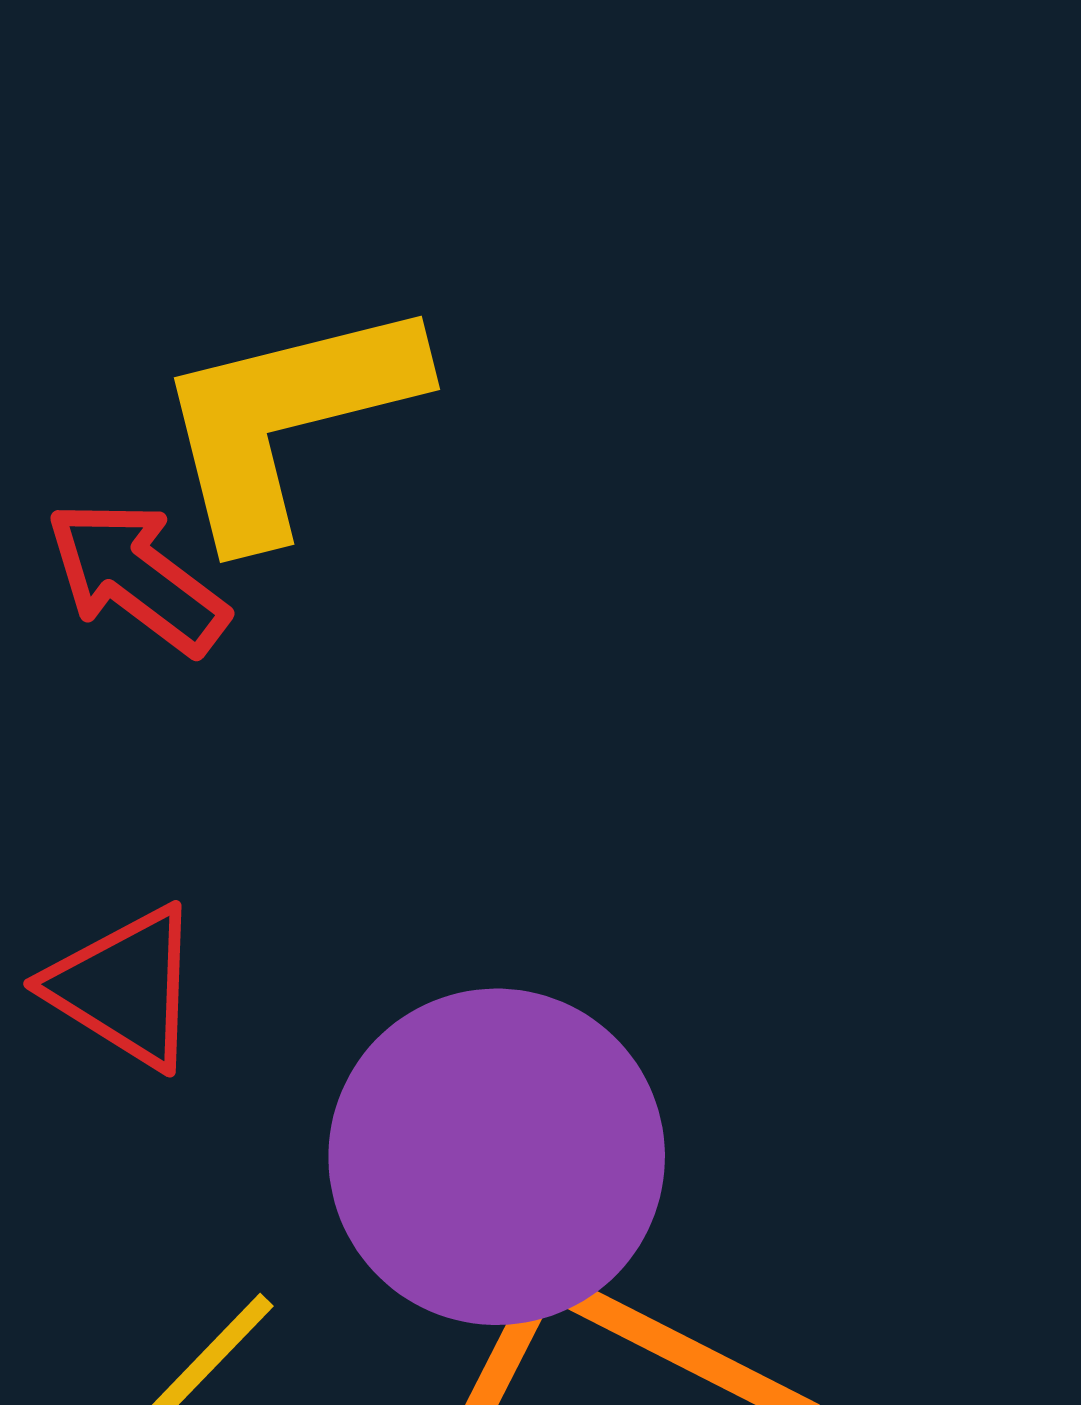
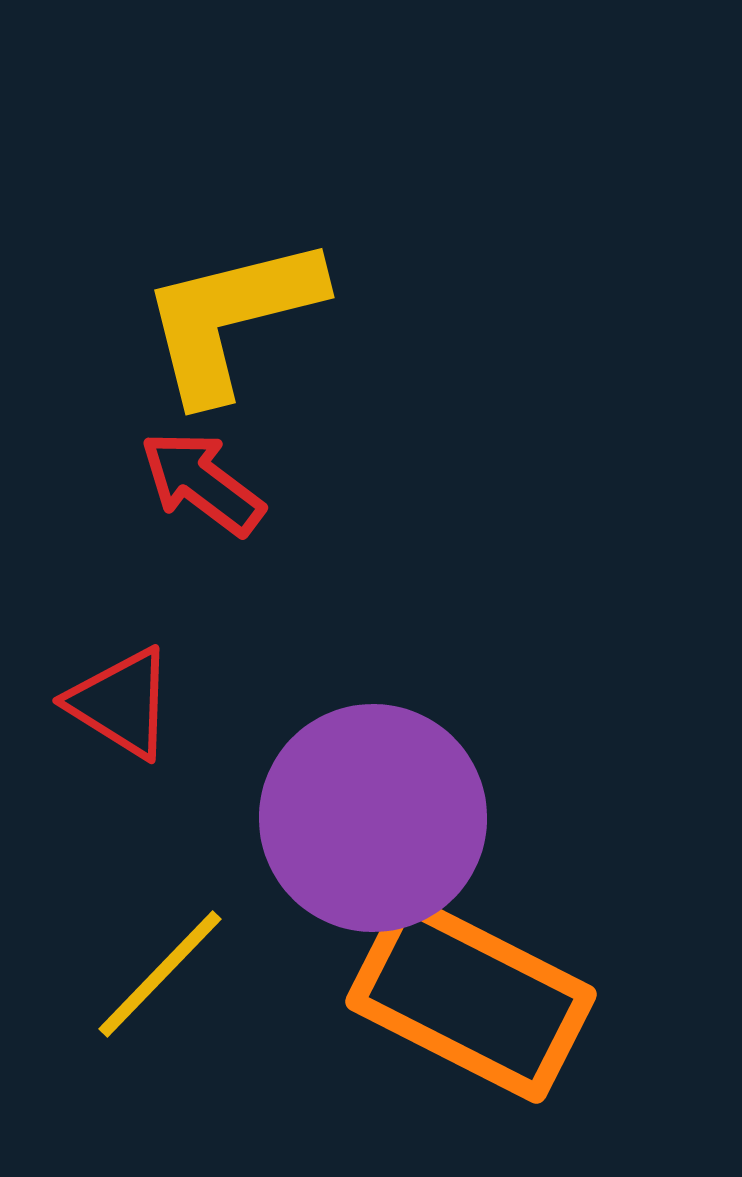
red arrow: (137, 577) -> (202, 483), moved

